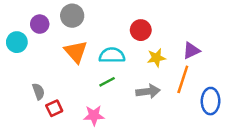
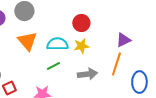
yellow star: (156, 58) -> (81, 46), moved

